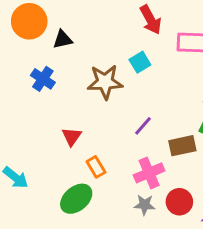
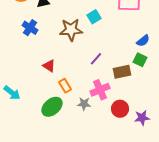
red triangle: (72, 137) -> (49, 66), turned -32
gray star: (144, 205) -> (84, 104), moved

